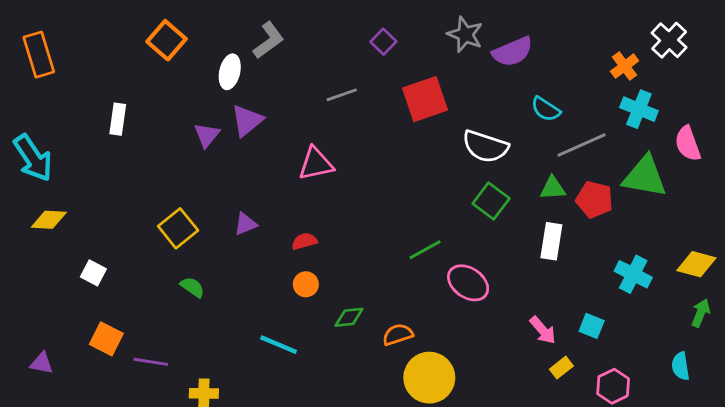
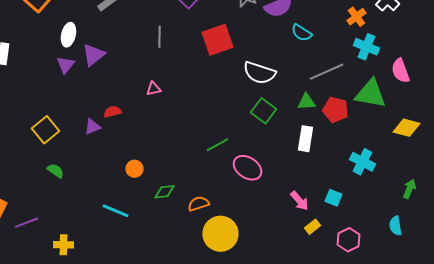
white ellipse: (230, 72) -> (68, 35), moved
gray line: (342, 95) -> (159, 37), turned -70
cyan semicircle: (546, 109) -> (301, 33), moved
pink triangle: (316, 164) -> (153, 89), moved, size x0.6
red semicircle: (304, 241) -> (112, 112), moved
yellow diamond: (696, 264) -> (406, 128), moved
purple line: (151, 362) -> (26, 223), turned -30

